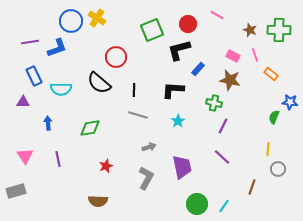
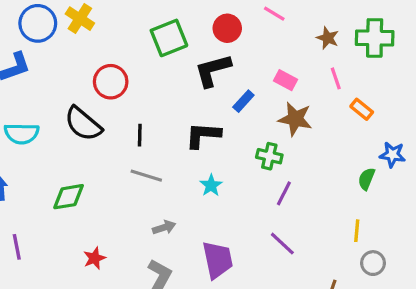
pink rectangle: (233, 56) -> (286, 80), moved

